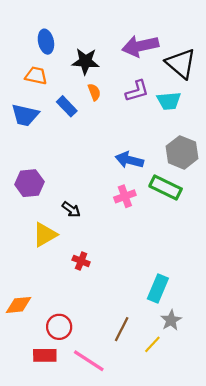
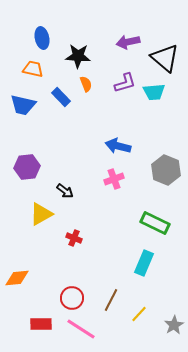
purple arrow: (140, 46) -> (128, 42), size x0.7
gray hexagon: (182, 152) -> (166, 170), moved
green rectangle: (166, 188) -> (155, 223), moved
gray star: (171, 320) -> (174, 325), moved
red circle: (59, 327) -> (72, 298), moved

